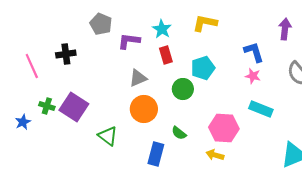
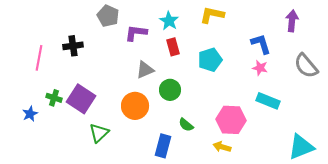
pink line: (32, 66) -> (39, 58), turned 35
green circle: (183, 89) -> (170, 90), moved
orange circle: (144, 109) -> (135, 106), moved
green triangle: (108, 136) -> (99, 133), moved, turned 40

